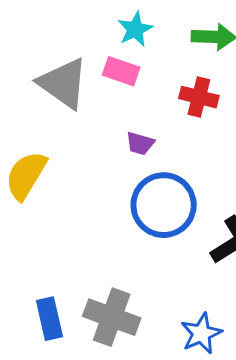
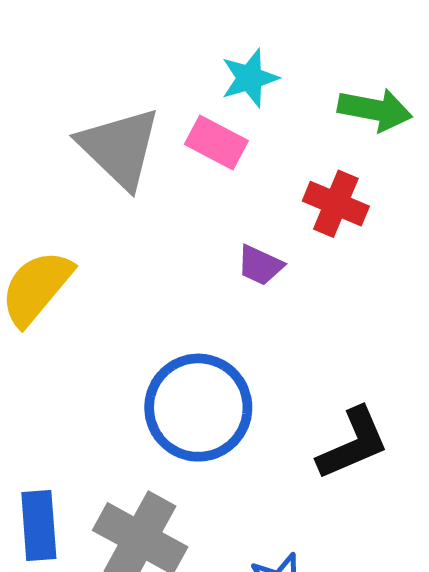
purple trapezoid: (140, 143) -> (260, 265), moved
blue circle: (164, 205) -> (198, 408), moved

